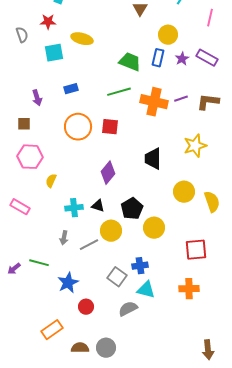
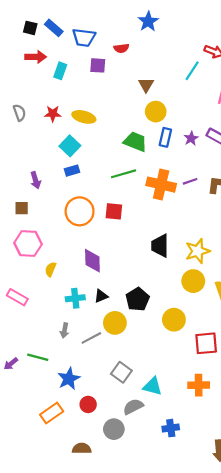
red star: (48, 22) -> (53, 114), moved
yellow circle: (168, 35) -> (156, 112), moved
cyan square: (54, 53) -> (70, 146), moved, turned -36
yellow star: (195, 146) -> (198, 251), moved
purple diamond: (108, 173) -> (92, 261), moved, turned -40
black triangle: (98, 206) -> (101, 296), turned -40
yellow circle: (154, 228) -> (174, 320), moved
blue cross: (140, 266) -> (171, 428), moved
orange rectangle: (52, 330) -> (52, 413), moved
gray circle: (106, 348) -> (114, 429), moved

